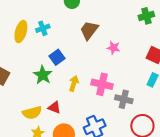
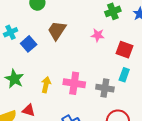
pink star: (113, 48) -> (98, 35), moved
blue square: (57, 57) -> (29, 44), moved
gray cross: (124, 99) -> (105, 88), moved

